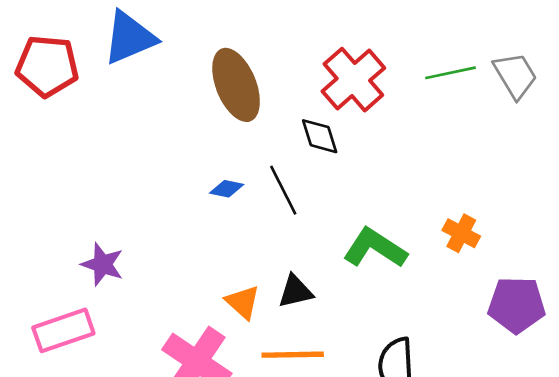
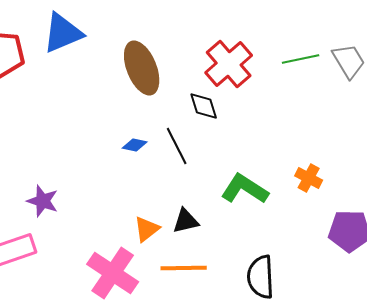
orange triangle: (243, 302) -> (147, 229), turned 40

